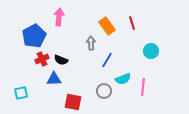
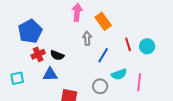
pink arrow: (59, 17) -> (77, 12), moved
red line: (132, 23) -> (128, 44), moved
cyan square: (21, 93) -> (17, 78), moved

